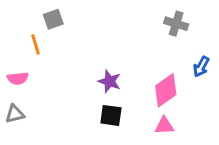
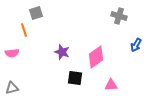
purple star: (110, 81) -> (62, 52), moved
pink diamond: (166, 90) -> (96, 57), moved
gray triangle: (15, 114) -> (12, 88), moved

